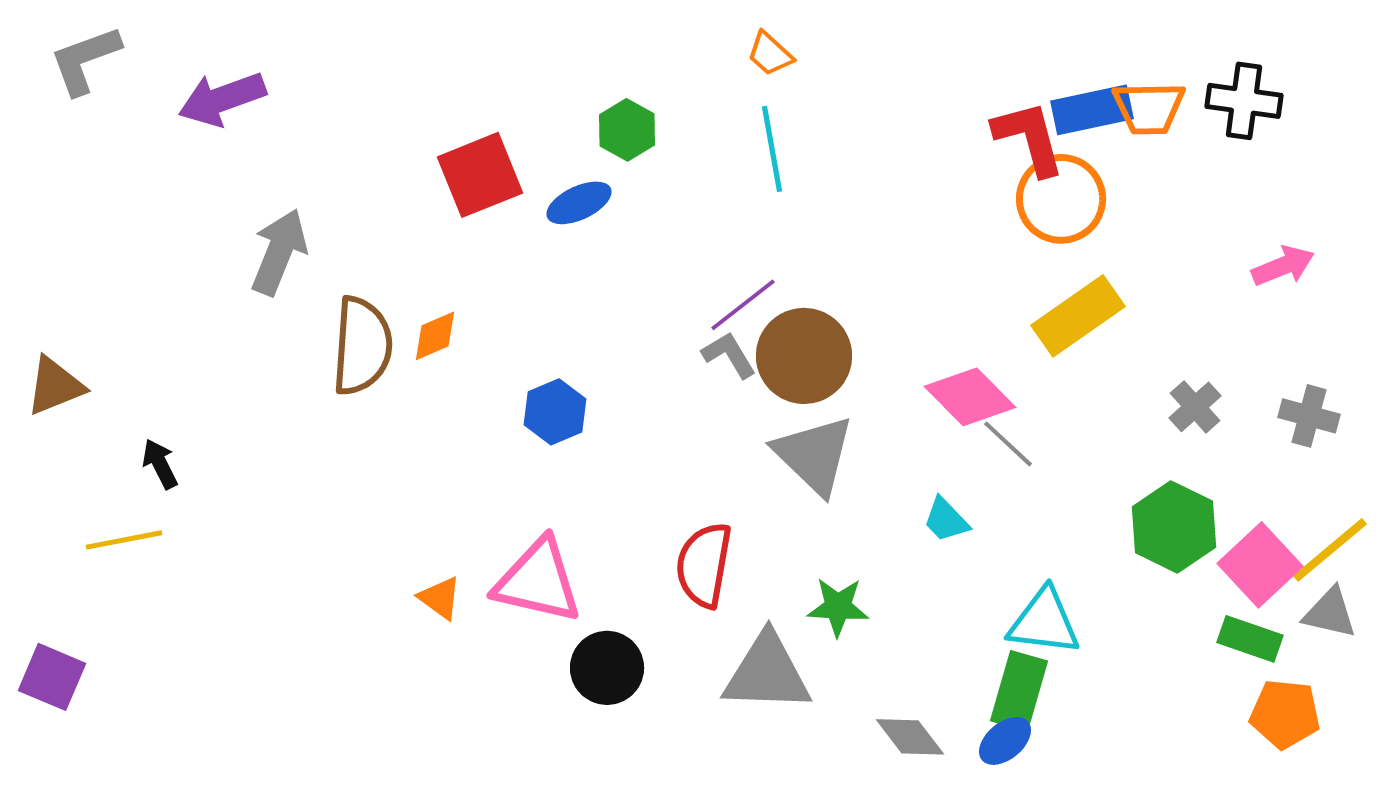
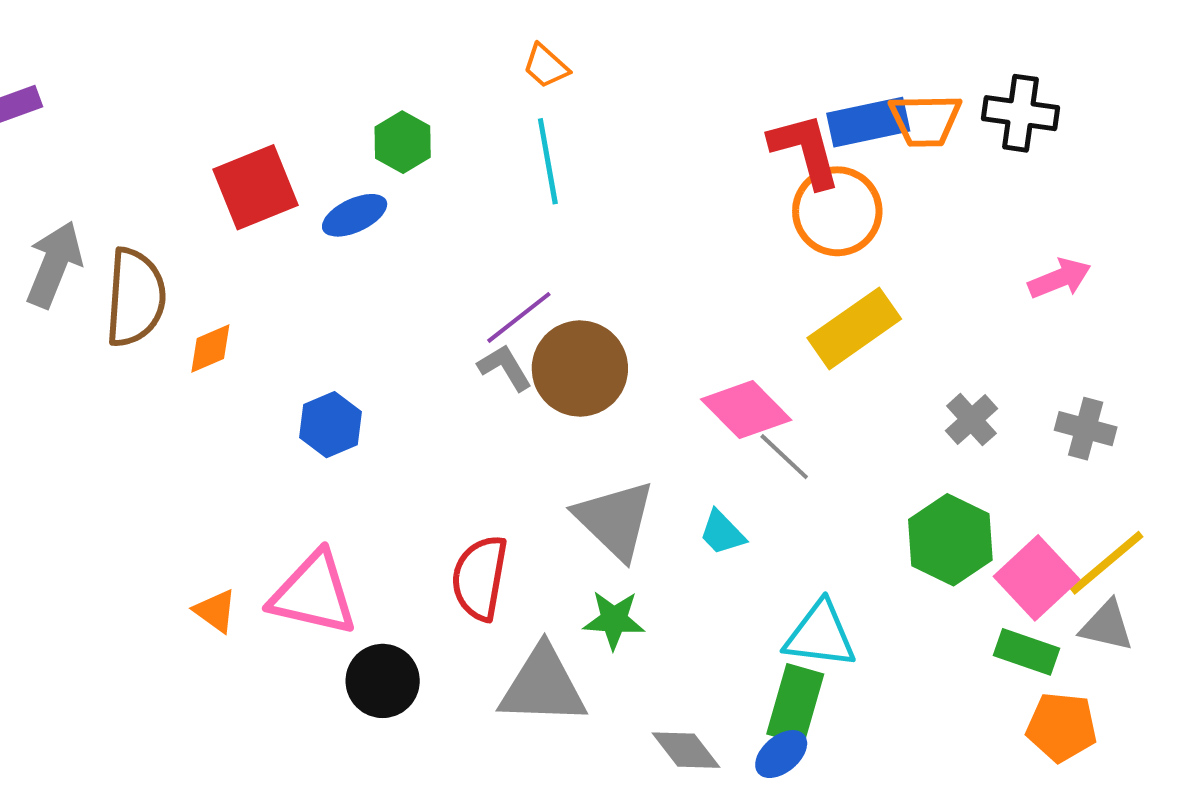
brown semicircle: (362, 346) -> (135, 297), moved
gray triangle: (814, 455) -> (615, 520), moved

